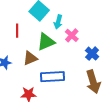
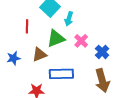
pink cross: (72, 35) -> (81, 41), moved

